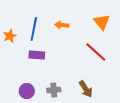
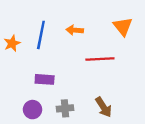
red line: (96, 52) -> (100, 59), moved, turned -45
purple rectangle: (37, 55) -> (45, 79), moved

